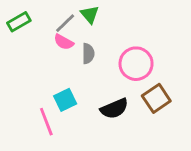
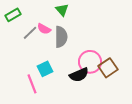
gray line: (65, 23) -> (30, 33), moved
gray semicircle: (88, 54) -> (61, 37), size x1.5
pink circle: (136, 64) -> (90, 62), moved

